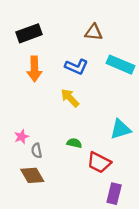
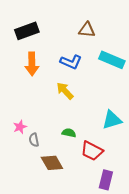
brown diamond: (32, 175) -> (52, 163), moved

